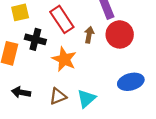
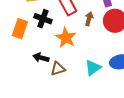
black arrow: (21, 92) -> (41, 58), moved
cyan triangle: (86, 99) -> (93, 68), moved

